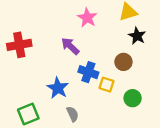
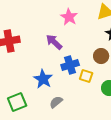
blue cross: (88, 72) -> (70, 65), turned -36
gray semicircle: (73, 114) -> (56, 102), turned -104

